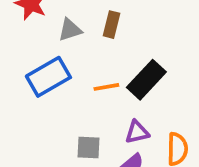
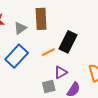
brown rectangle: (112, 25) -> (41, 19), size x1.5
purple triangle: (137, 132) -> (61, 72), moved

